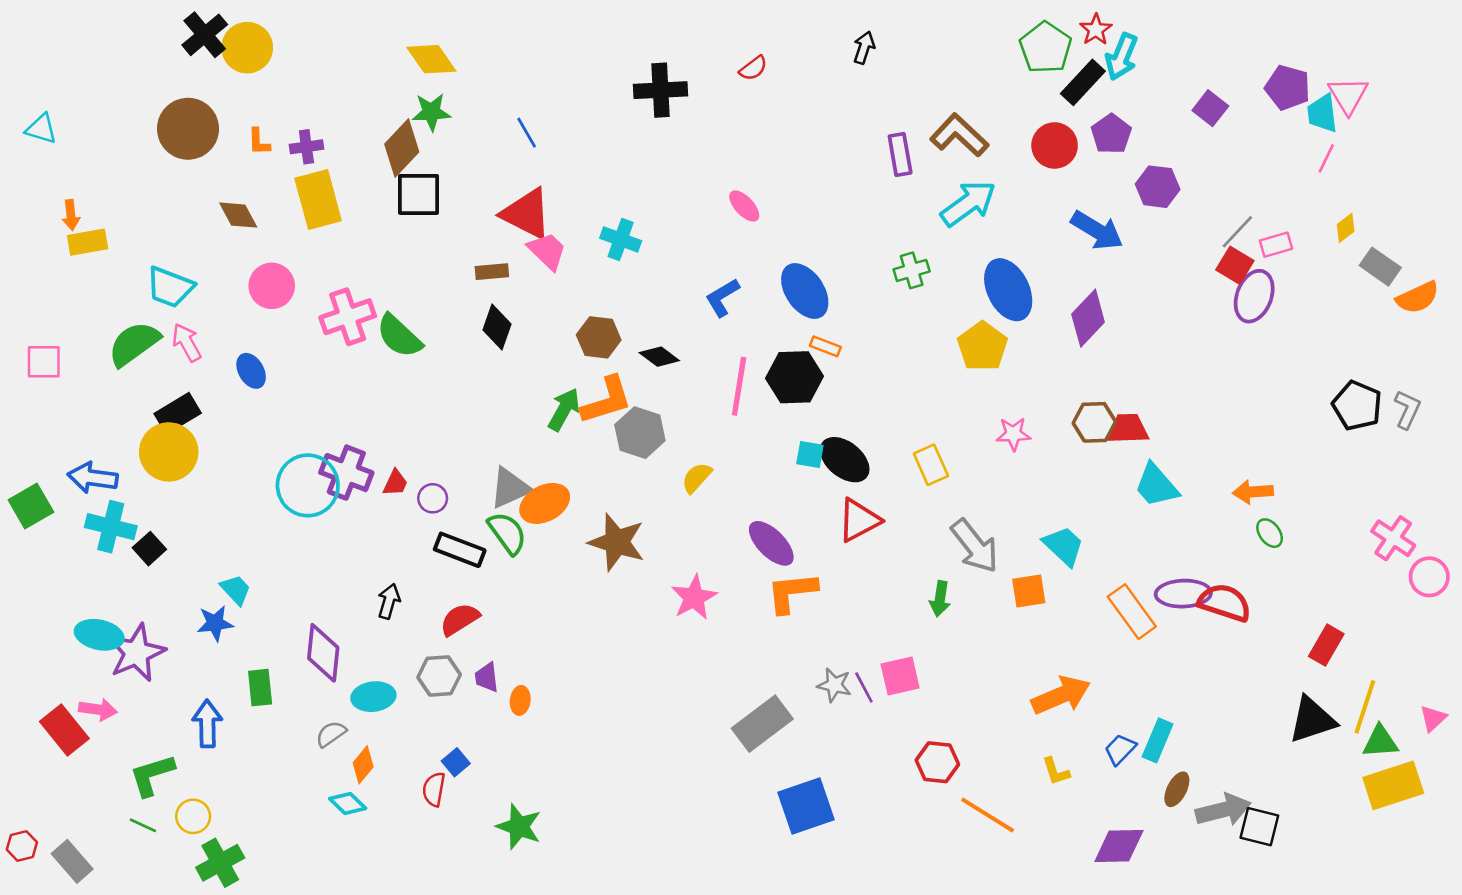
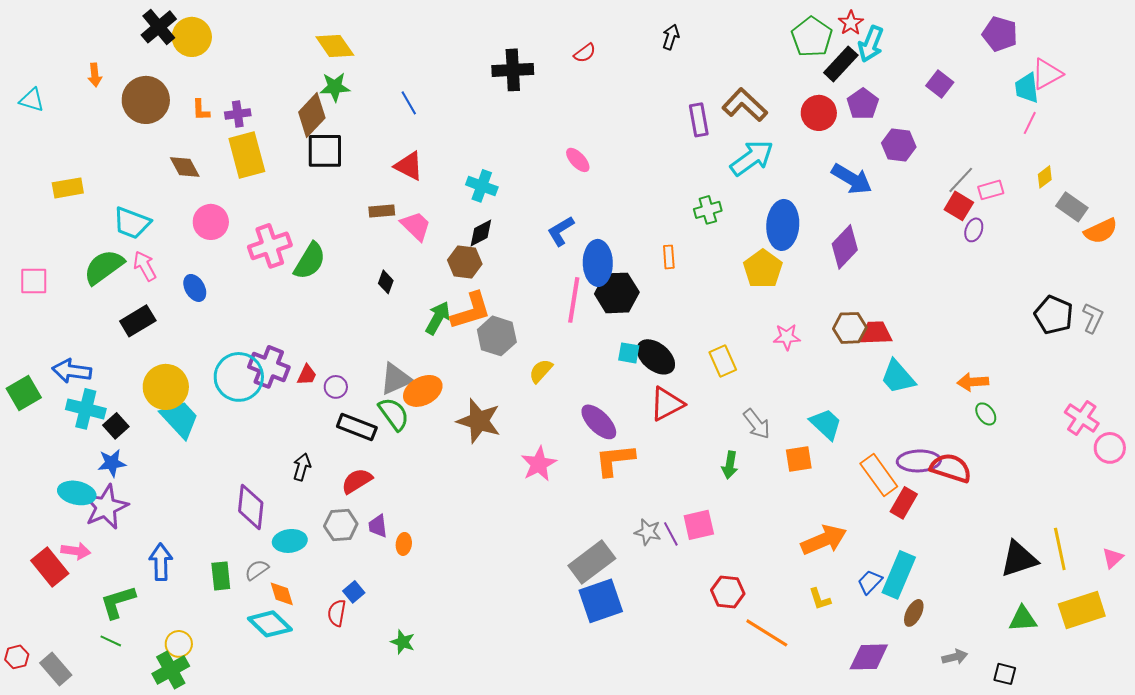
purple pentagon: (1288, 88) -> (1000, 34), moved
pink triangle: (1348, 95) -> (1047, 74), turned 32
red triangle: (527, 214) -> (409, 166), size x0.7
orange arrow: (71, 215) -> (95, 75), moved
pink trapezoid: (547, 251) -> (416, 226), moved
blue ellipse: (1008, 290) -> (783, 225), turned 30
blue ellipse: (805, 291) -> (598, 263), moved, turned 33
purple ellipse: (1254, 296) -> (974, 230), size x0.6
black diamond: (497, 327) -> (386, 282), moved, size x0.7
green semicircle: (399, 336) -> (310, 261), turned -102
orange rectangle: (825, 346) -> (669, 257), moved, turned 65
black diamond: (659, 357) -> (481, 233), moved, turned -64
yellow circle: (169, 452) -> (166, 387), moved
gray arrow: (975, 546) -> (757, 424), size x0.7
cyan trapezoid: (236, 590) -> (180, 419), moved, size x1.6
blue star: (215, 623) -> (112, 463), moved
red rectangle: (1326, 645) -> (904, 503), moved
green rectangle: (260, 688) -> (221, 576), moved
yellow line: (1365, 707) -> (1060, 549), turned -30
cyan rectangle: (1158, 740) -> (899, 575), size x1.4
green triangle: (1380, 742) -> (1023, 619), moved
orange diamond: (363, 765) -> (282, 594), turned -56
cyan diamond: (348, 803) -> (270, 624), size x1.5
blue square: (806, 806) -> (601, 601), moved
gray arrow: (1223, 810) -> (955, 657), moved, size x0.6
yellow circle: (193, 816) -> (179, 644), moved
green star: (519, 827) -> (403, 642), size x0.7
black square: (1259, 827) -> (1005, 674), moved, size x0.7

